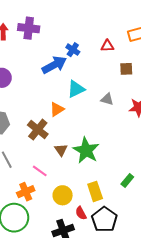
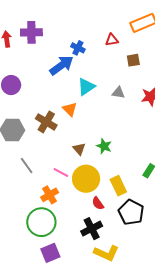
orange triangle: (57, 109) -> (70, 109), turned -35
brown cross: (38, 130) -> (46, 122), moved
green star: (86, 150) -> (104, 146), size x0.6
yellow circle: (63, 195) -> (86, 179), moved, size x1.4
red semicircle: (81, 213) -> (98, 203), moved

